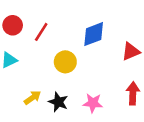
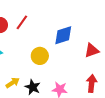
red line: (41, 32) -> (22, 22), moved

